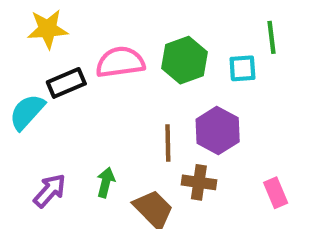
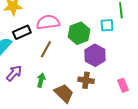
green hexagon: (184, 60) -> (79, 33), moved
brown line: (168, 143) -> (46, 49), moved, turned 30
purple arrow: (50, 191) -> (14, 73), moved

